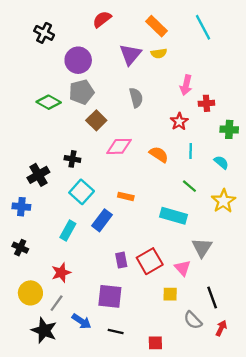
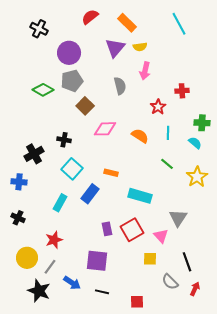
orange rectangle: (156, 26) -> (127, 23), moved
pink arrow: (186, 85) -> (145, 71), moved
green cross: (229, 129) -> (202, 123), moved
cyan rectangle: (174, 216) -> (140, 196), moved

